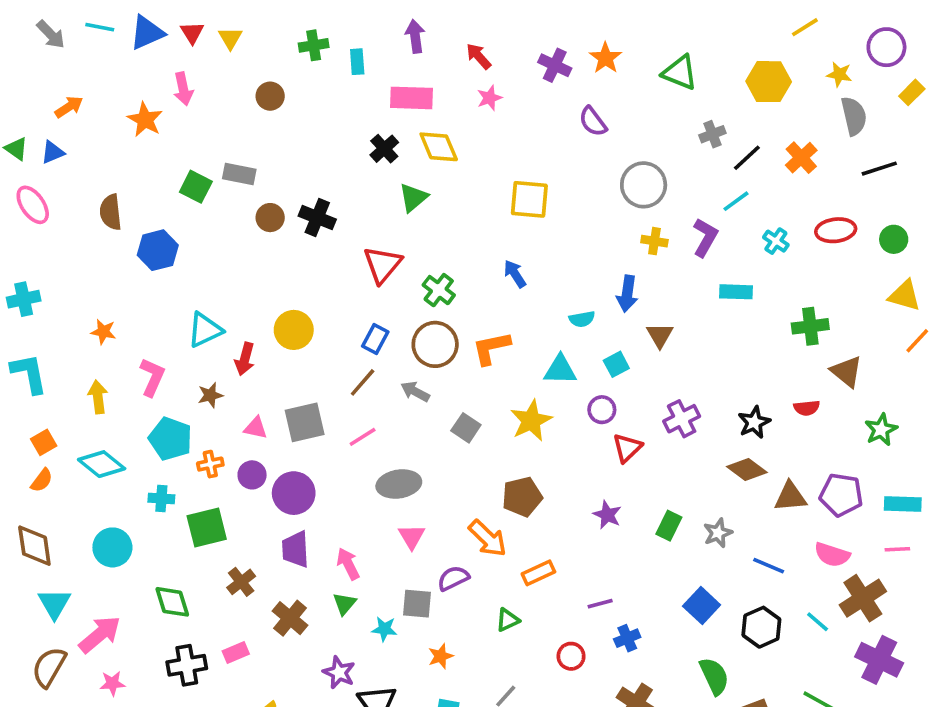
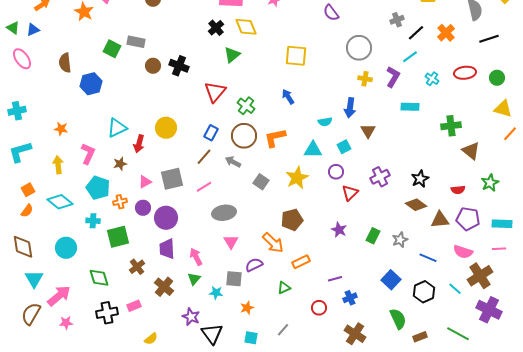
cyan L-shape: (29, 373) -> (20, 152), turned -95
red semicircle: (807, 408) -> (458, 190), moved
pink triangle: (256, 428) -> (145, 182), turned -40

